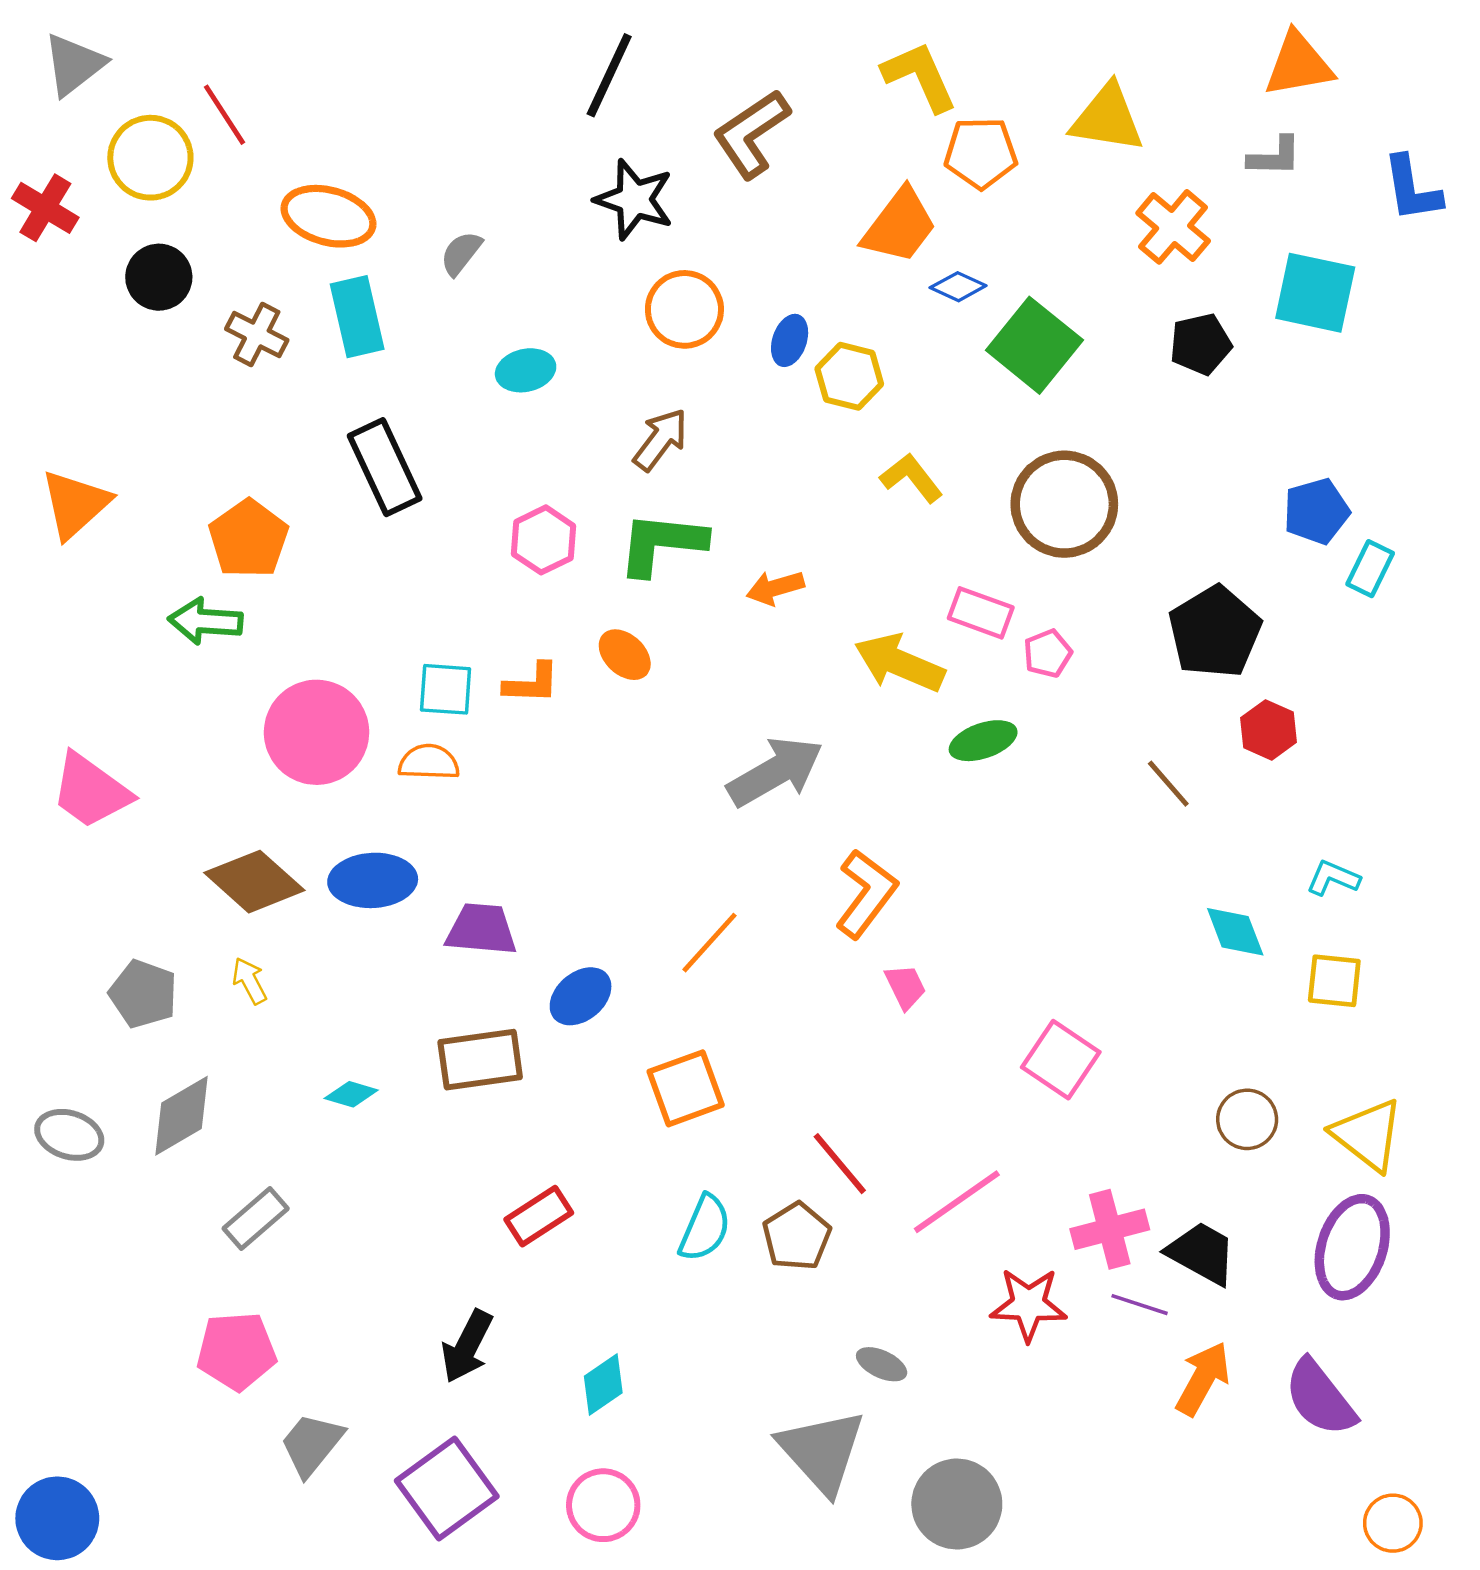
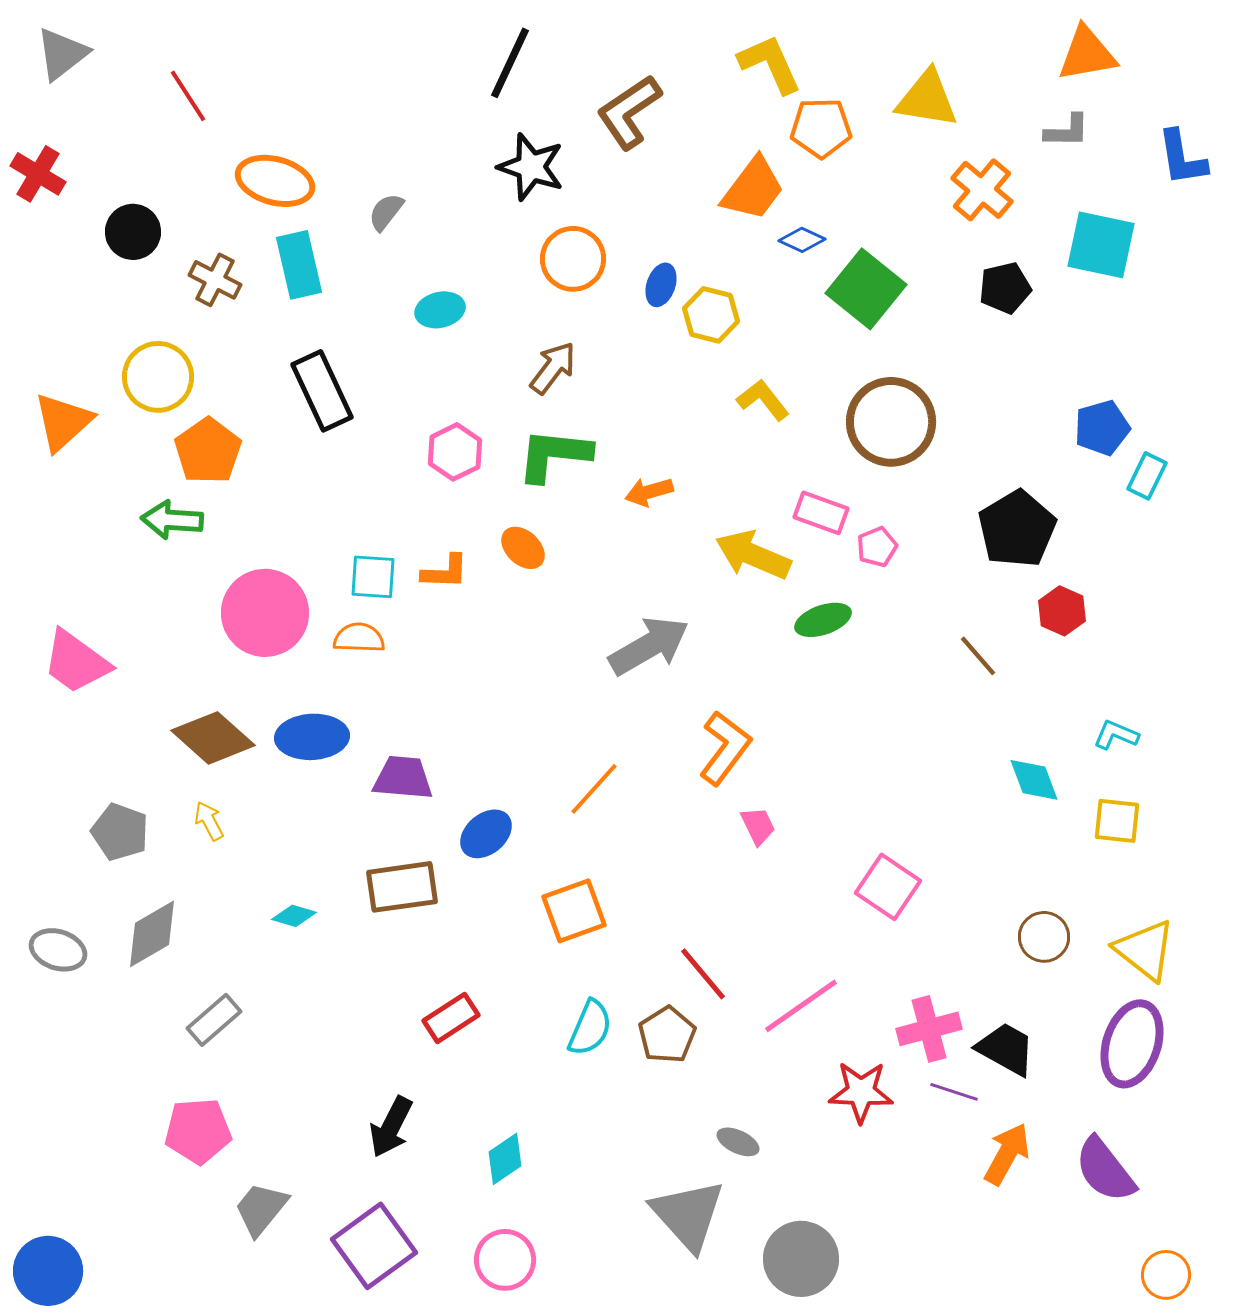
yellow circle: (150, 158) -> (158, 377), moved

